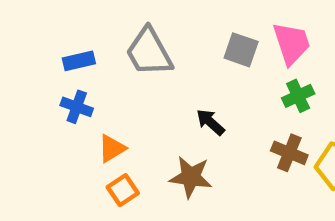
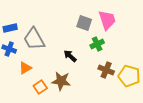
gray trapezoid: (149, 52) -> (34, 39), moved
green cross: (298, 96) -> (97, 44), moved
orange square: (123, 190) -> (40, 87), moved

